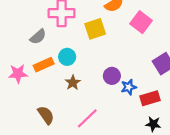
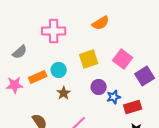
pink square: (141, 22) -> (123, 59), moved
yellow square: (95, 29) -> (89, 59), moved
gray semicircle: (38, 37) -> (20, 52), moved

